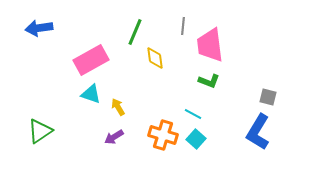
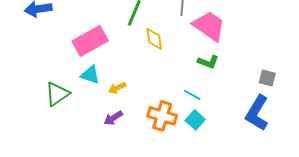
pink trapezoid: (210, 45) -> (209, 26), turned 132
yellow arrow: (118, 107) -> (117, 88), turned -84
green triangle: (40, 131) -> (57, 94), moved

